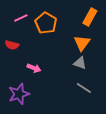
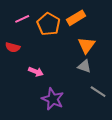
orange rectangle: (90, 17) -> (76, 18), moved, turned 30
gray line: (84, 88) -> (98, 92), moved
purple star: (19, 94) -> (53, 99), moved, turned -30

